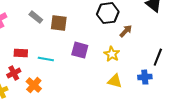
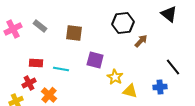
gray rectangle: (36, 17) -> (40, 26), moved
yellow star: (112, 54) -> (115, 77), moved
black line: (158, 57) -> (173, 67), turned -60

